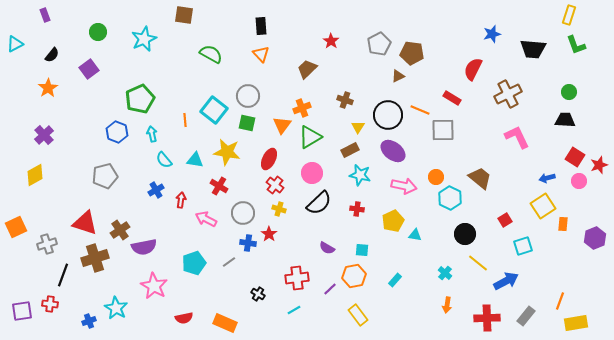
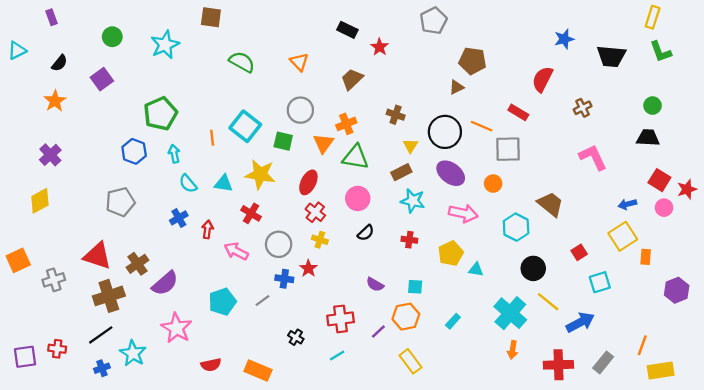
black rectangle: (261, 26) -> (347, 30), moved, turned -60
gray pentagon: (379, 44) -> (433, 21), moved
brown cross: (508, 94) -> (583, 108), size x0.6
gray circle: (248, 96) -> (300, 110), moved
green triangle: (310, 137) -> (355, 157), turned 40
orange circle: (436, 177) -> (493, 184), moved
black semicircle: (319, 203) -> (366, 233), size x0.6
purple hexagon: (595, 238) -> (677, 290), moved
purple semicircle: (144, 247) -> (165, 283), turned -30
cyan cross: (445, 273) -> (510, 313), size x2.0
black line: (63, 275) -> (101, 335), moved, turned 35

